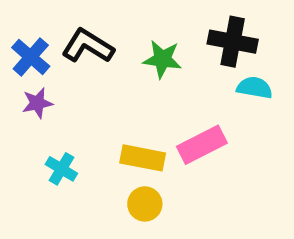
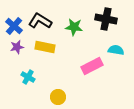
cyan semicircle: (255, 88) -> (116, 50), moved
yellow rectangle: (143, 158) -> (45, 47), moved
yellow circle: (145, 204) -> (58, 97), moved

